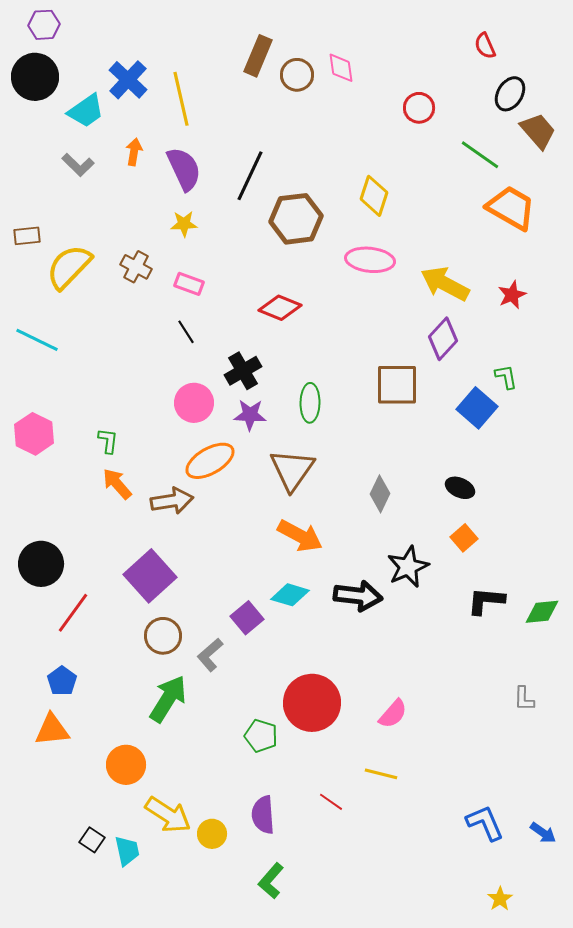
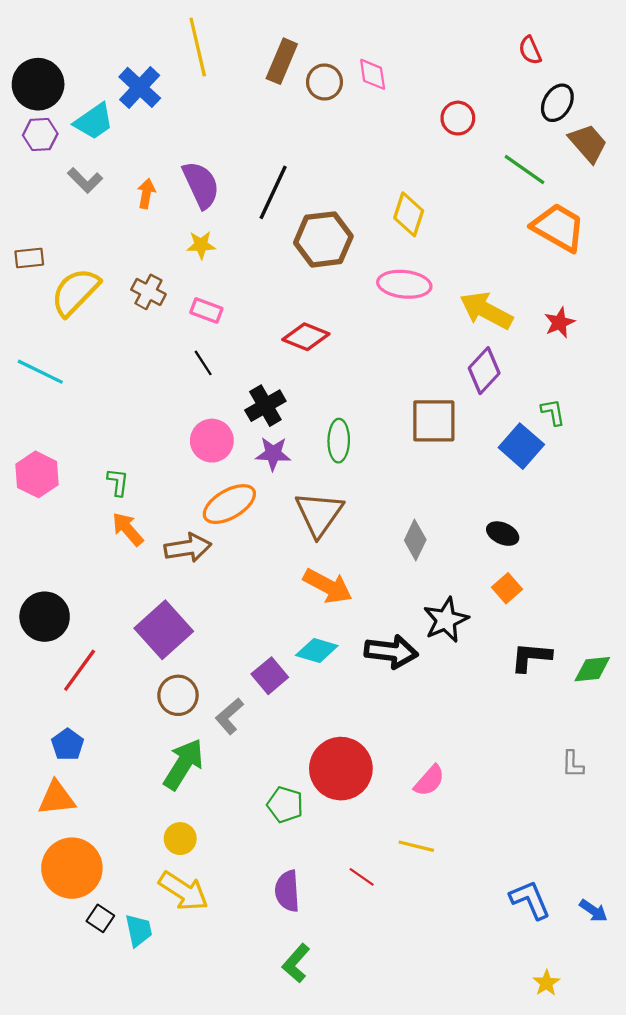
purple hexagon: (44, 25) -> (40, 134), moved
yellow line: (181, 99) -> (198, 47), moved
orange arrow: (134, 152) -> (146, 194), moved
orange circle: (126, 765) -> (72, 868), moved, size x1.4
yellow circle: (212, 834) -> (180, 839), moved

